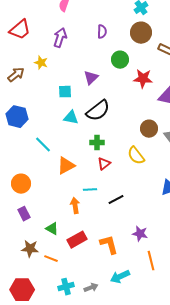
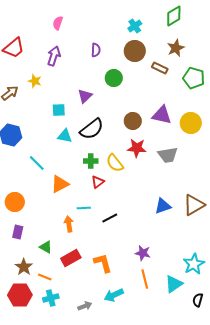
red star: (143, 79) -> (137, 148), moved
brown circle: (149, 129) -> (133, 121), moved
yellow semicircle: (136, 156) -> (115, 163), moved
purple rectangle: (24, 214) -> (18, 232), turned 40
purple star: (140, 234) -> (143, 253), moved
brown star: (30, 249) -> (24, 267), turned 30
cyan cross: (66, 287) -> (51, 298), moved
red hexagon: (22, 290) -> (20, 295), moved

